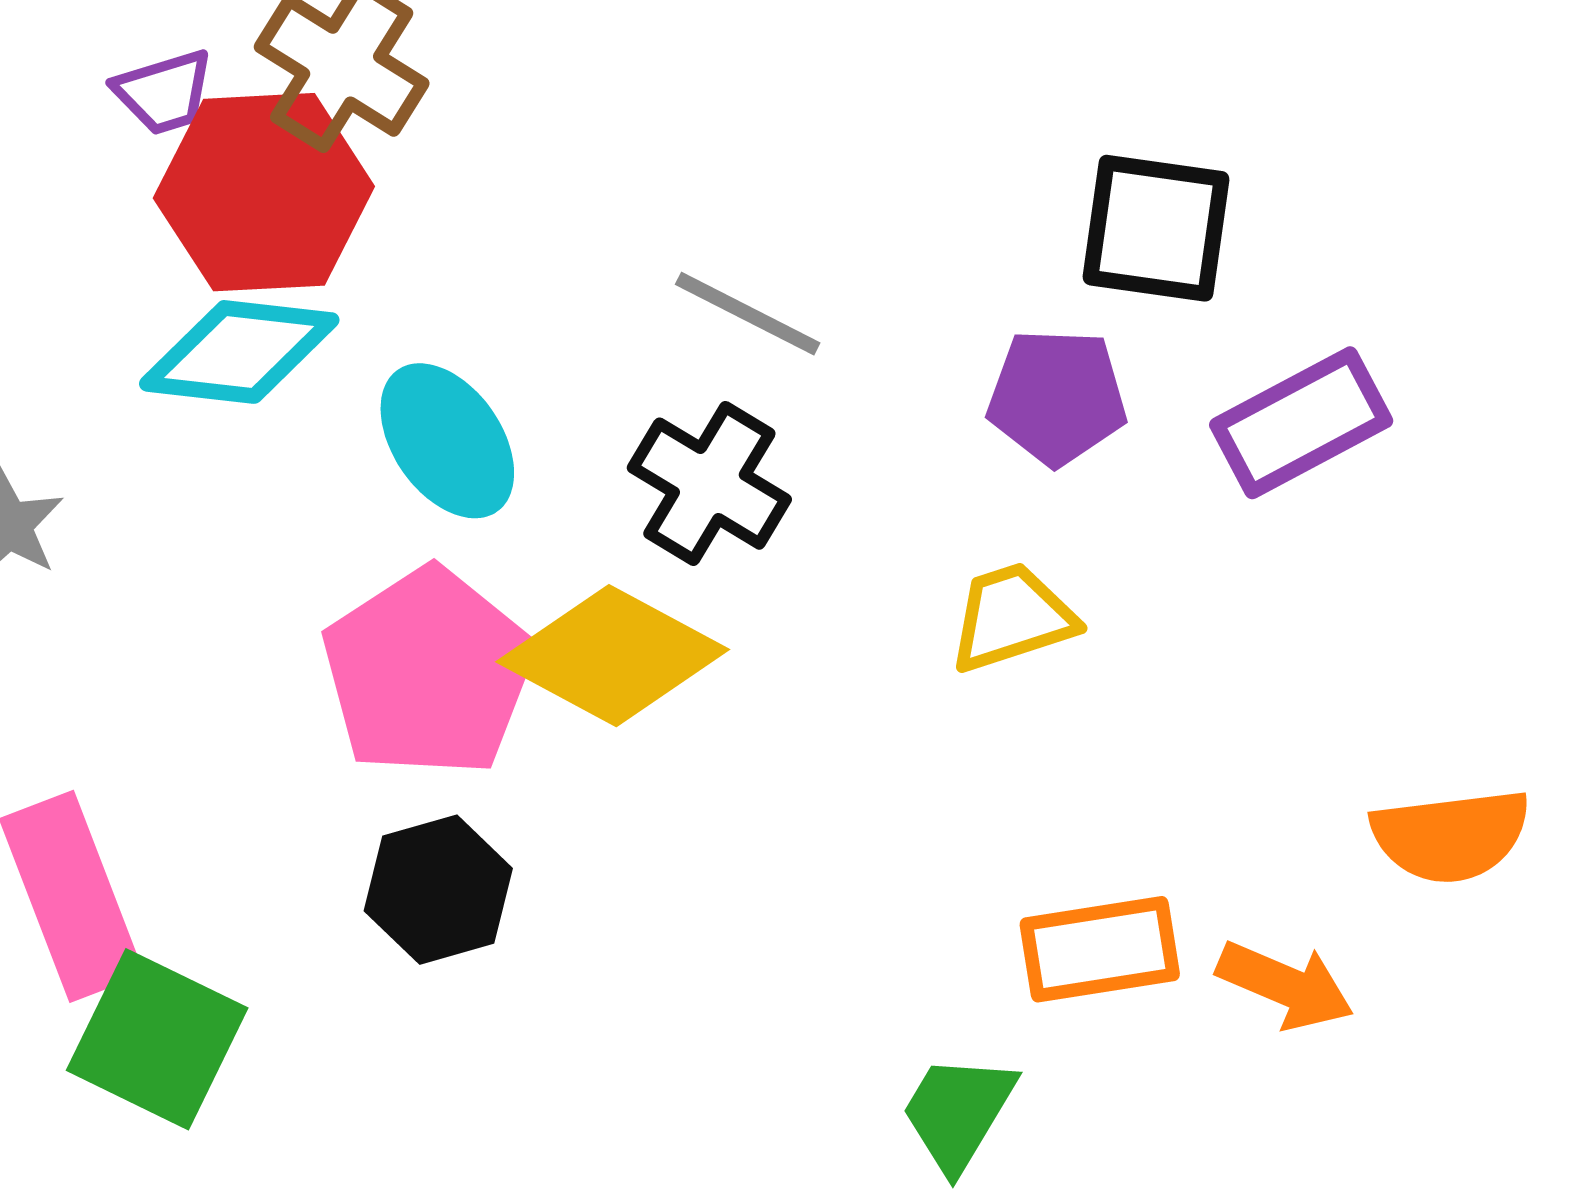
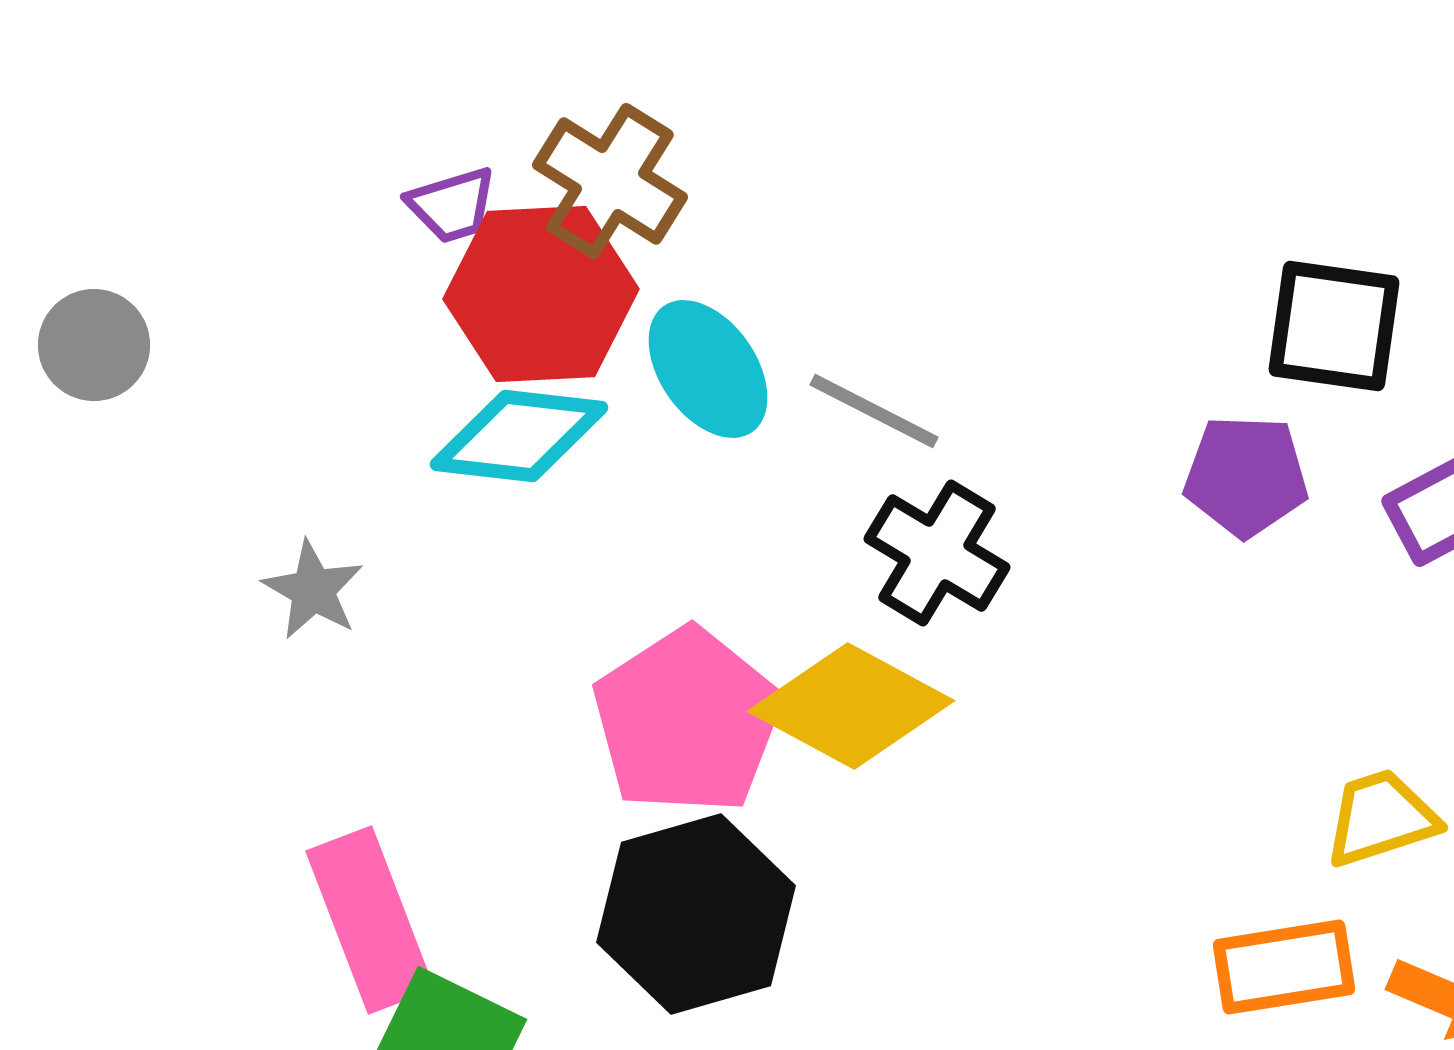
gray line: (748, 314) -> (874, 411), moved
cyan ellipse: (447, 441) -> (708, 369), moved
yellow trapezoid: (1012, 617) -> (1381, 818), moved
black hexagon: (438, 890) -> (696, 914), size x1.5

